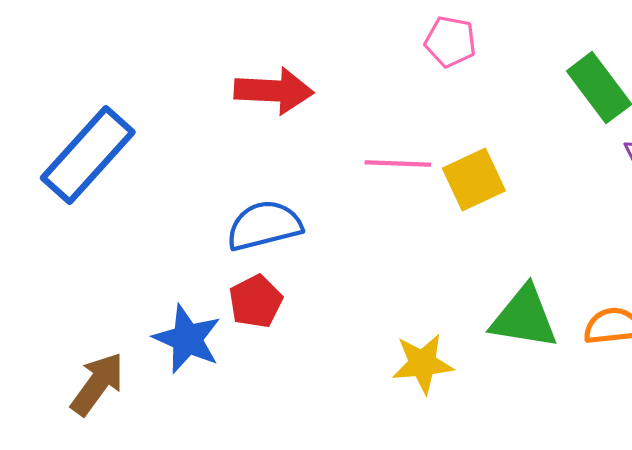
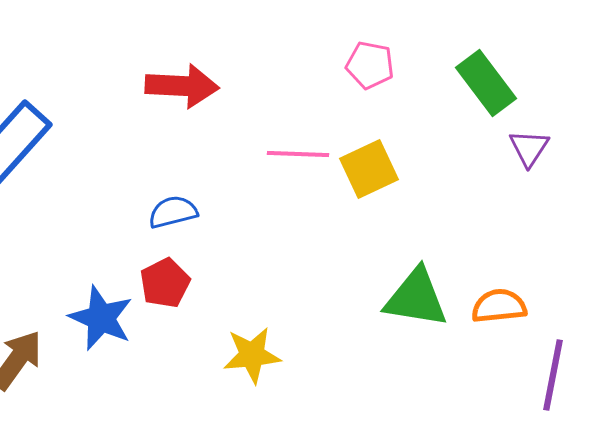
pink pentagon: (450, 42) -> (370, 65), moved
blue semicircle: (264, 226) -> (173, 212), size x0.7
yellow star: (423, 364) -> (252, 355), moved

